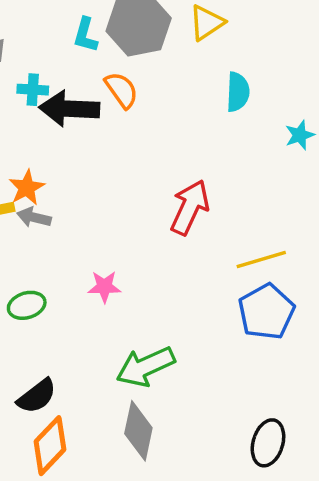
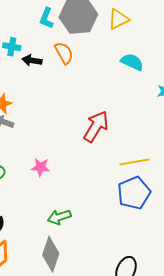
cyan semicircle: (238, 92) -> (132, 62), turned -75
black arrow: (69, 109) -> (32, 60), size x0.6
green arrow: (146, 367) -> (59, 217), size x0.7

